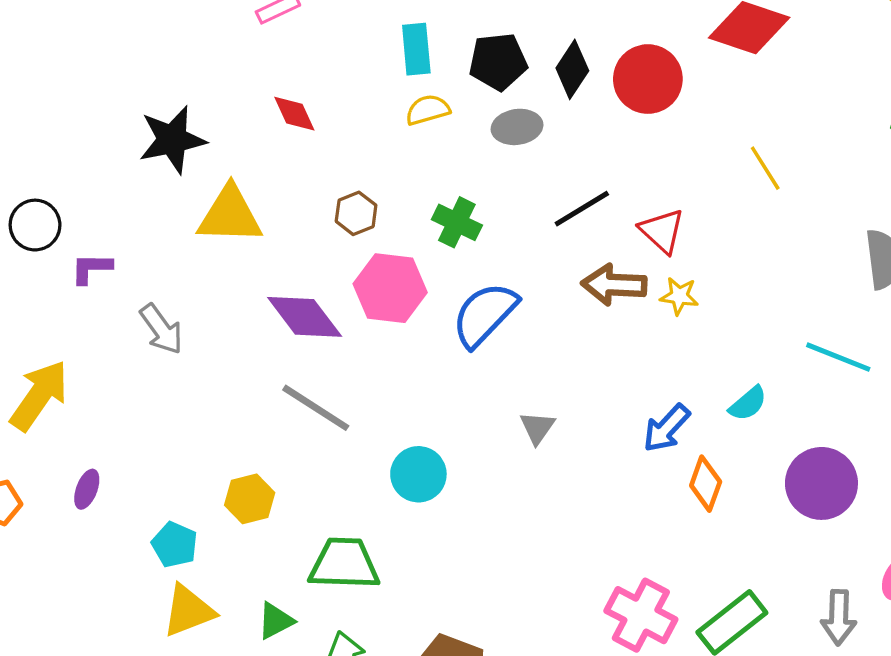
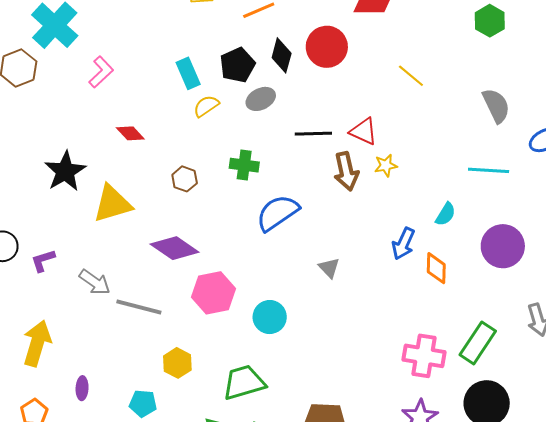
black line: (582, 209) -> (313, 134), turned 48
brown arrow: (614, 285) -> (346, 171), turned -87
pink hexagon: (390, 288) -> (214, 293), moved
blue semicircle: (485, 314) -> (278, 213), turned 30
gray line: (316, 408) -> (139, 307), moved

